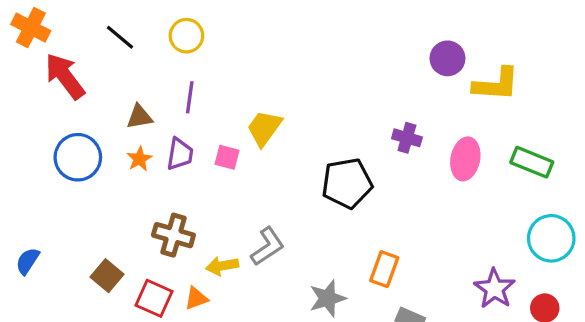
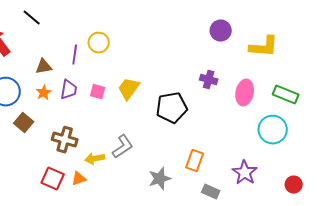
yellow circle: (186, 36) -> (99, 43), moved
purple circle: (447, 58) -> (221, 31), moved
yellow trapezoid: (264, 128) -> (129, 89), moved
cyan circle: (551, 238) -> (273, 130), moved
brown square: (107, 276) -> (24, 123), moved
purple star: (494, 289) -> (245, 173), moved

